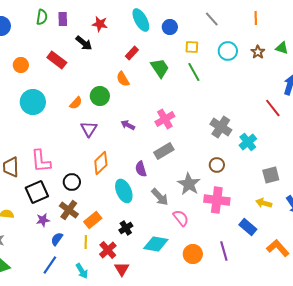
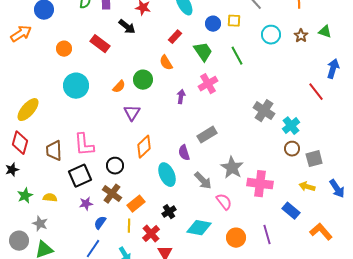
blue circle: (170, 27) -> (213, 24), moved
yellow square: (192, 47) -> (234, 21), moved
pink cross: (165, 119) -> (208, 84), moved
purple arrow: (128, 125) -> (181, 97), moved, turned 72
brown circle: (217, 165) -> (292, 149), moved

